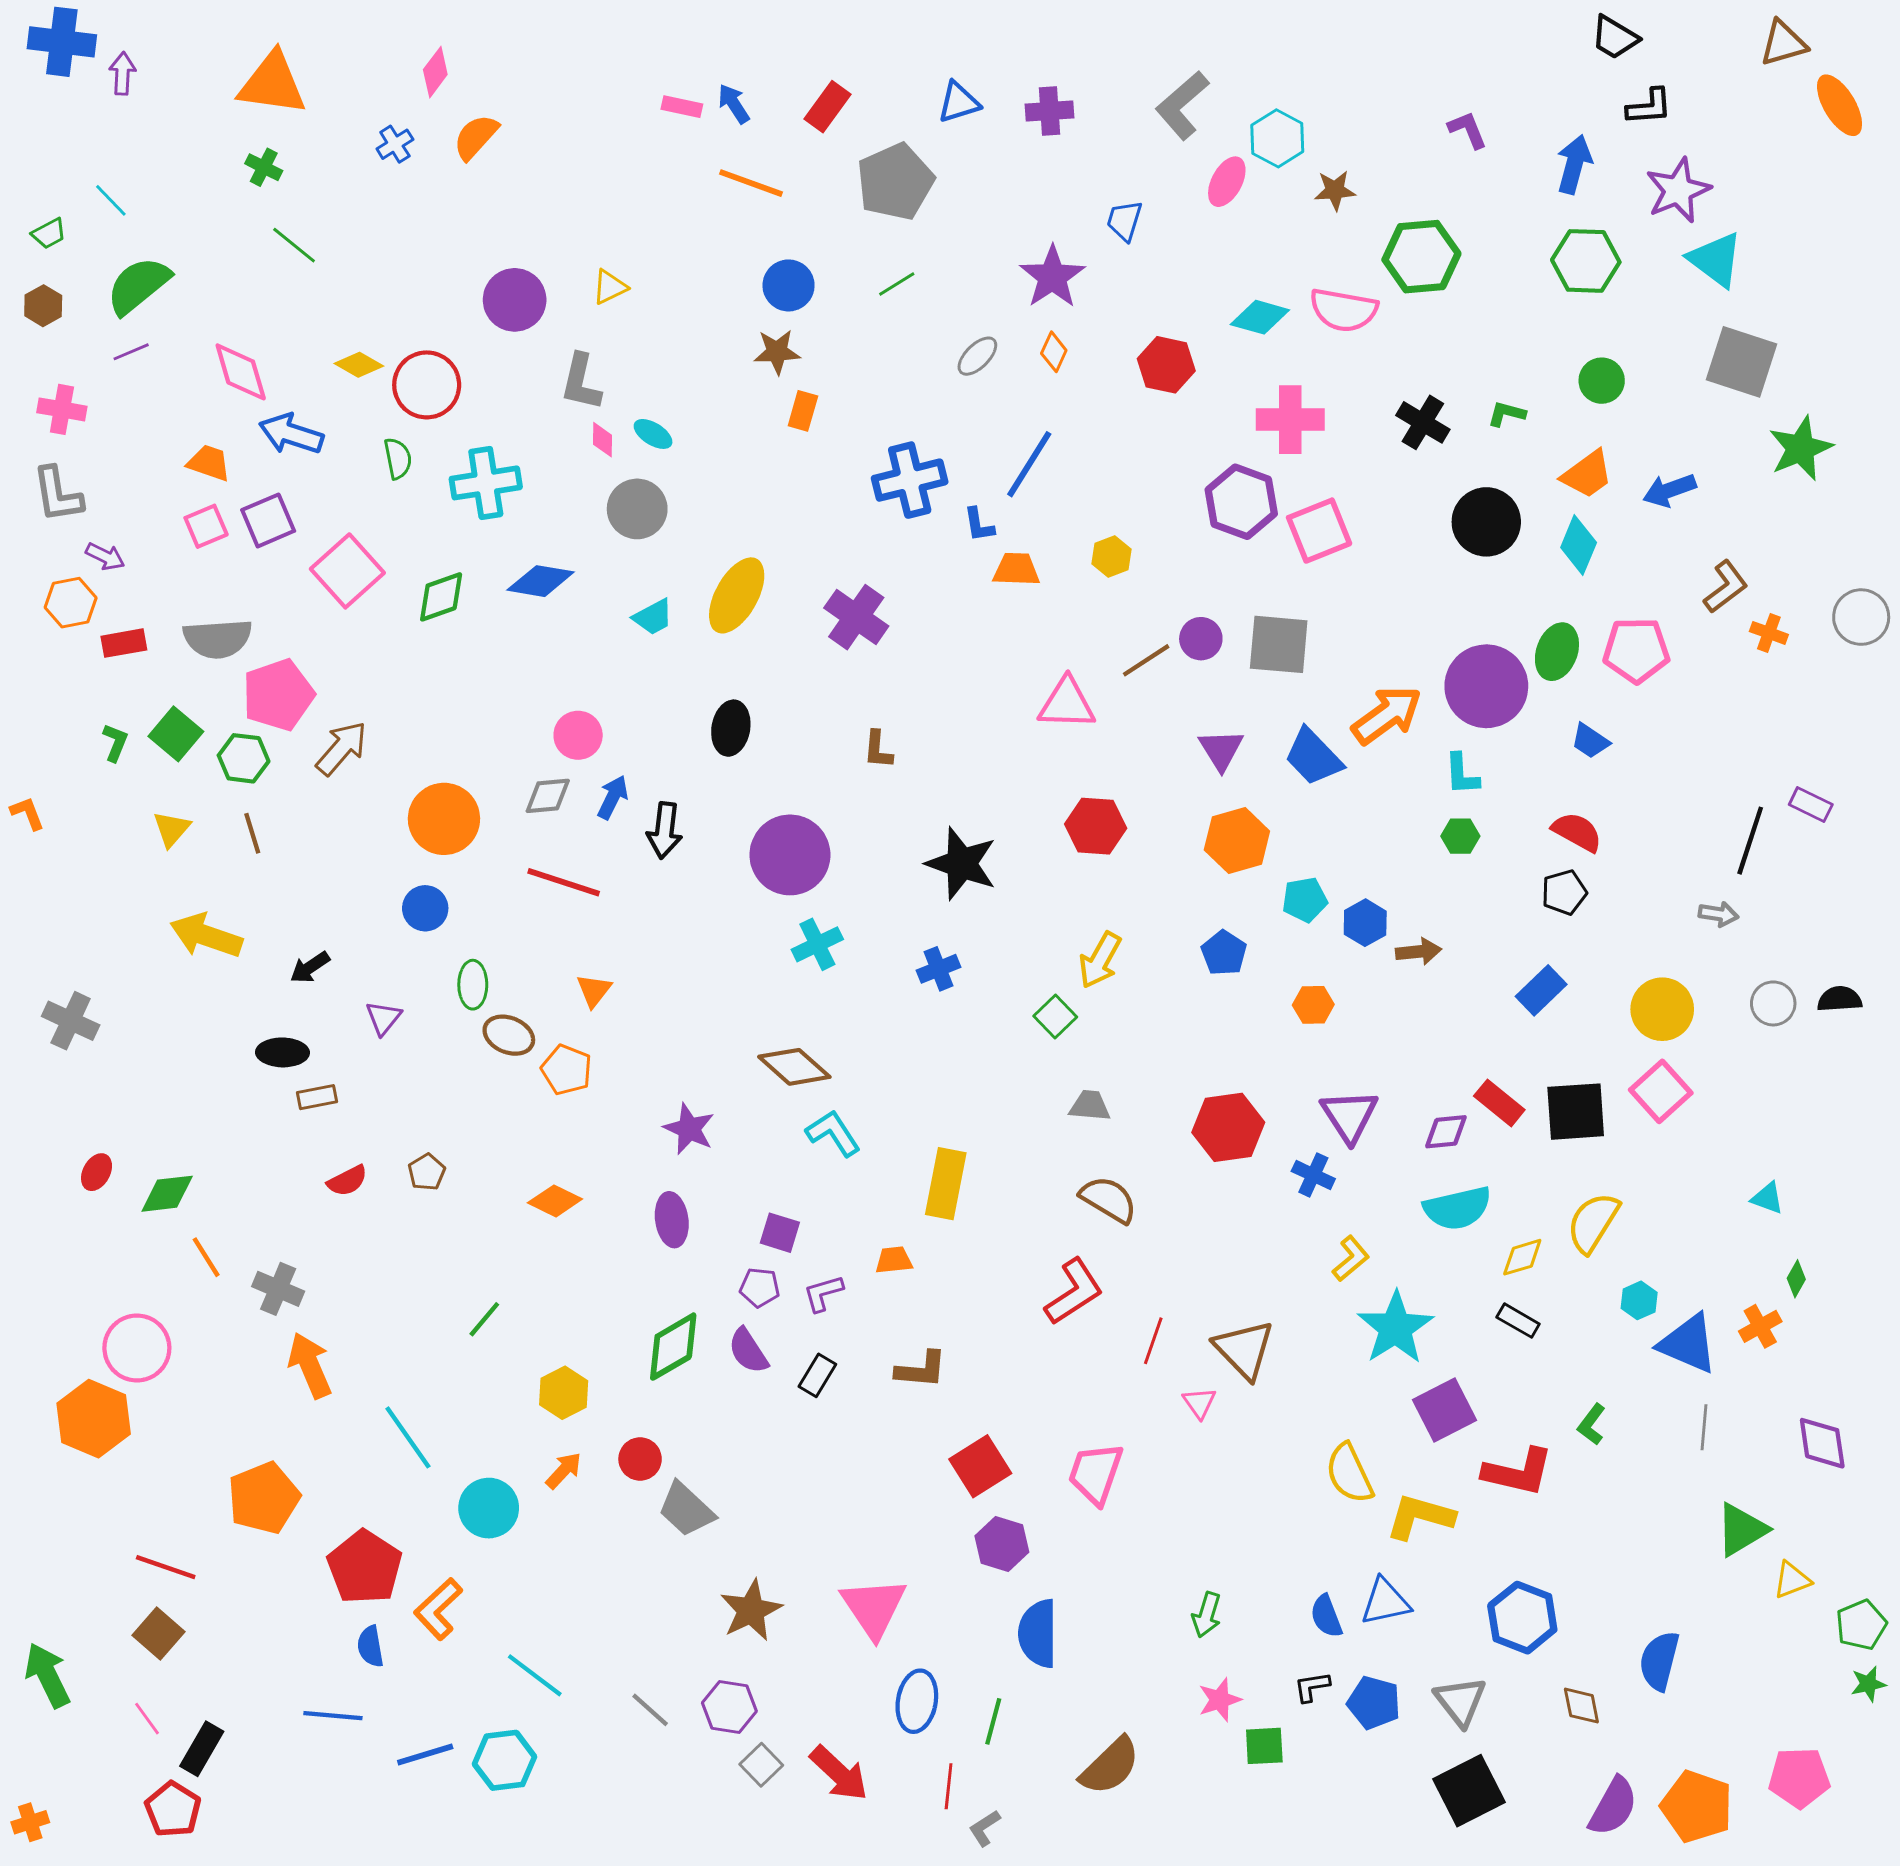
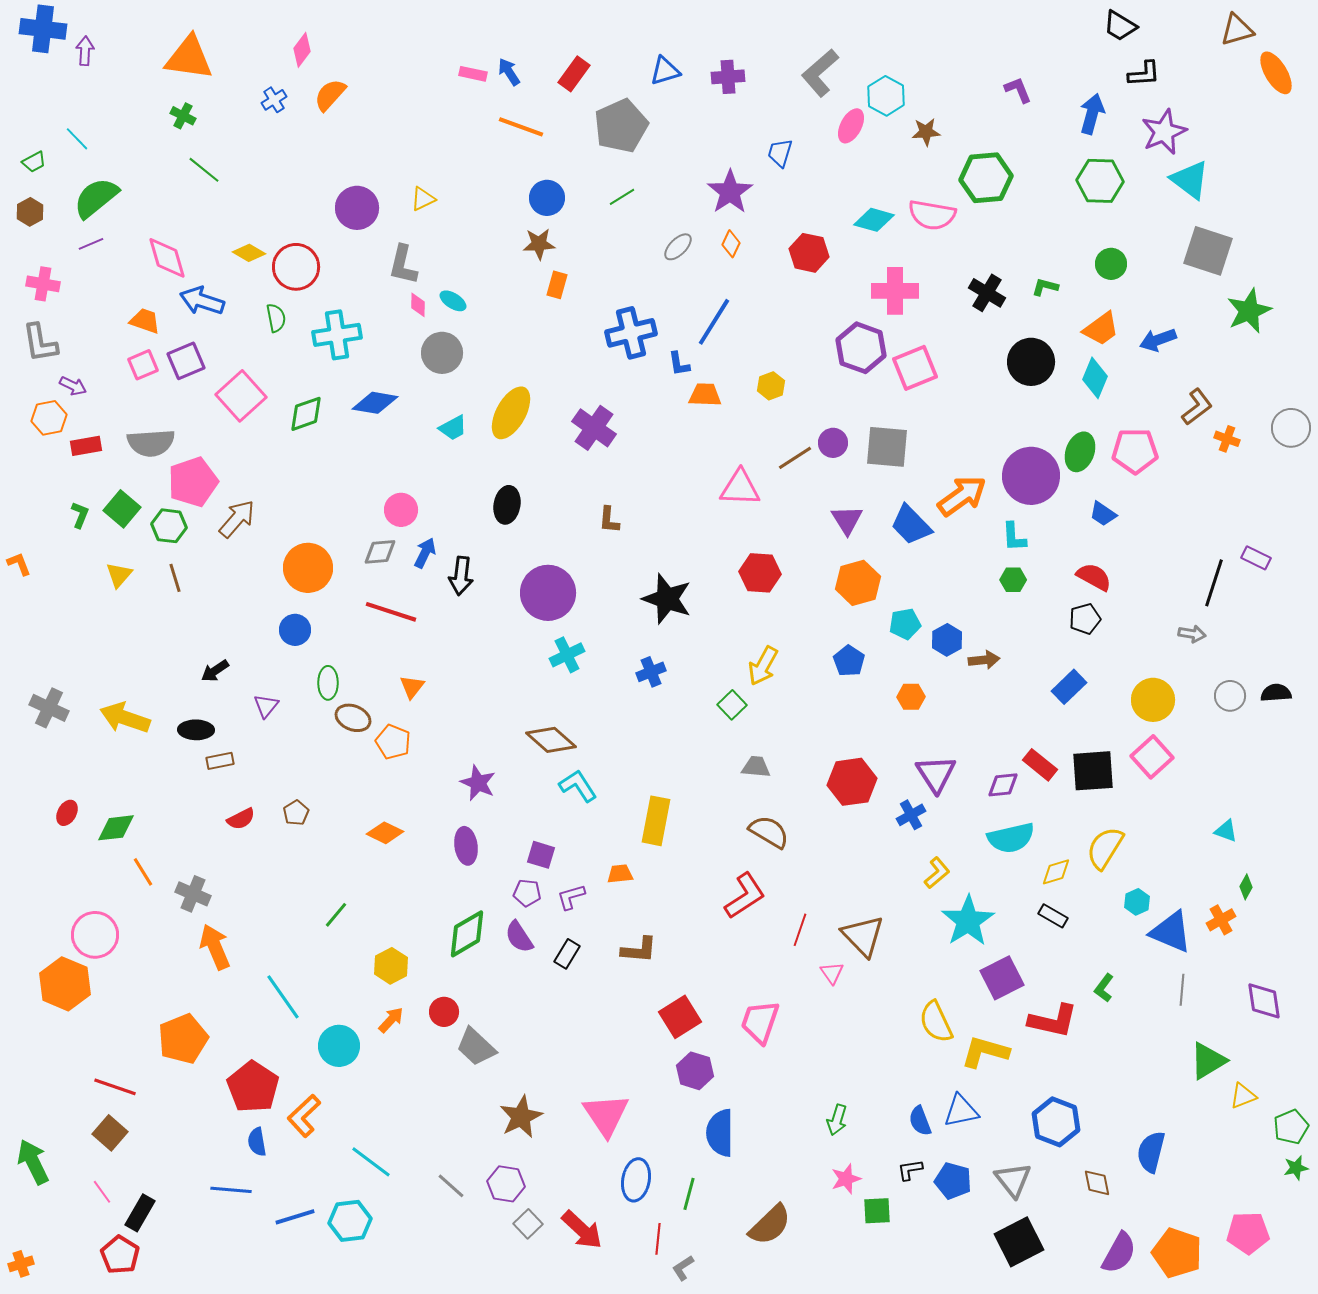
yellow arrow: (206, 936) -> (125, 718), moved
blue cross: (1313, 1175) -> (911, 815), turned 36

